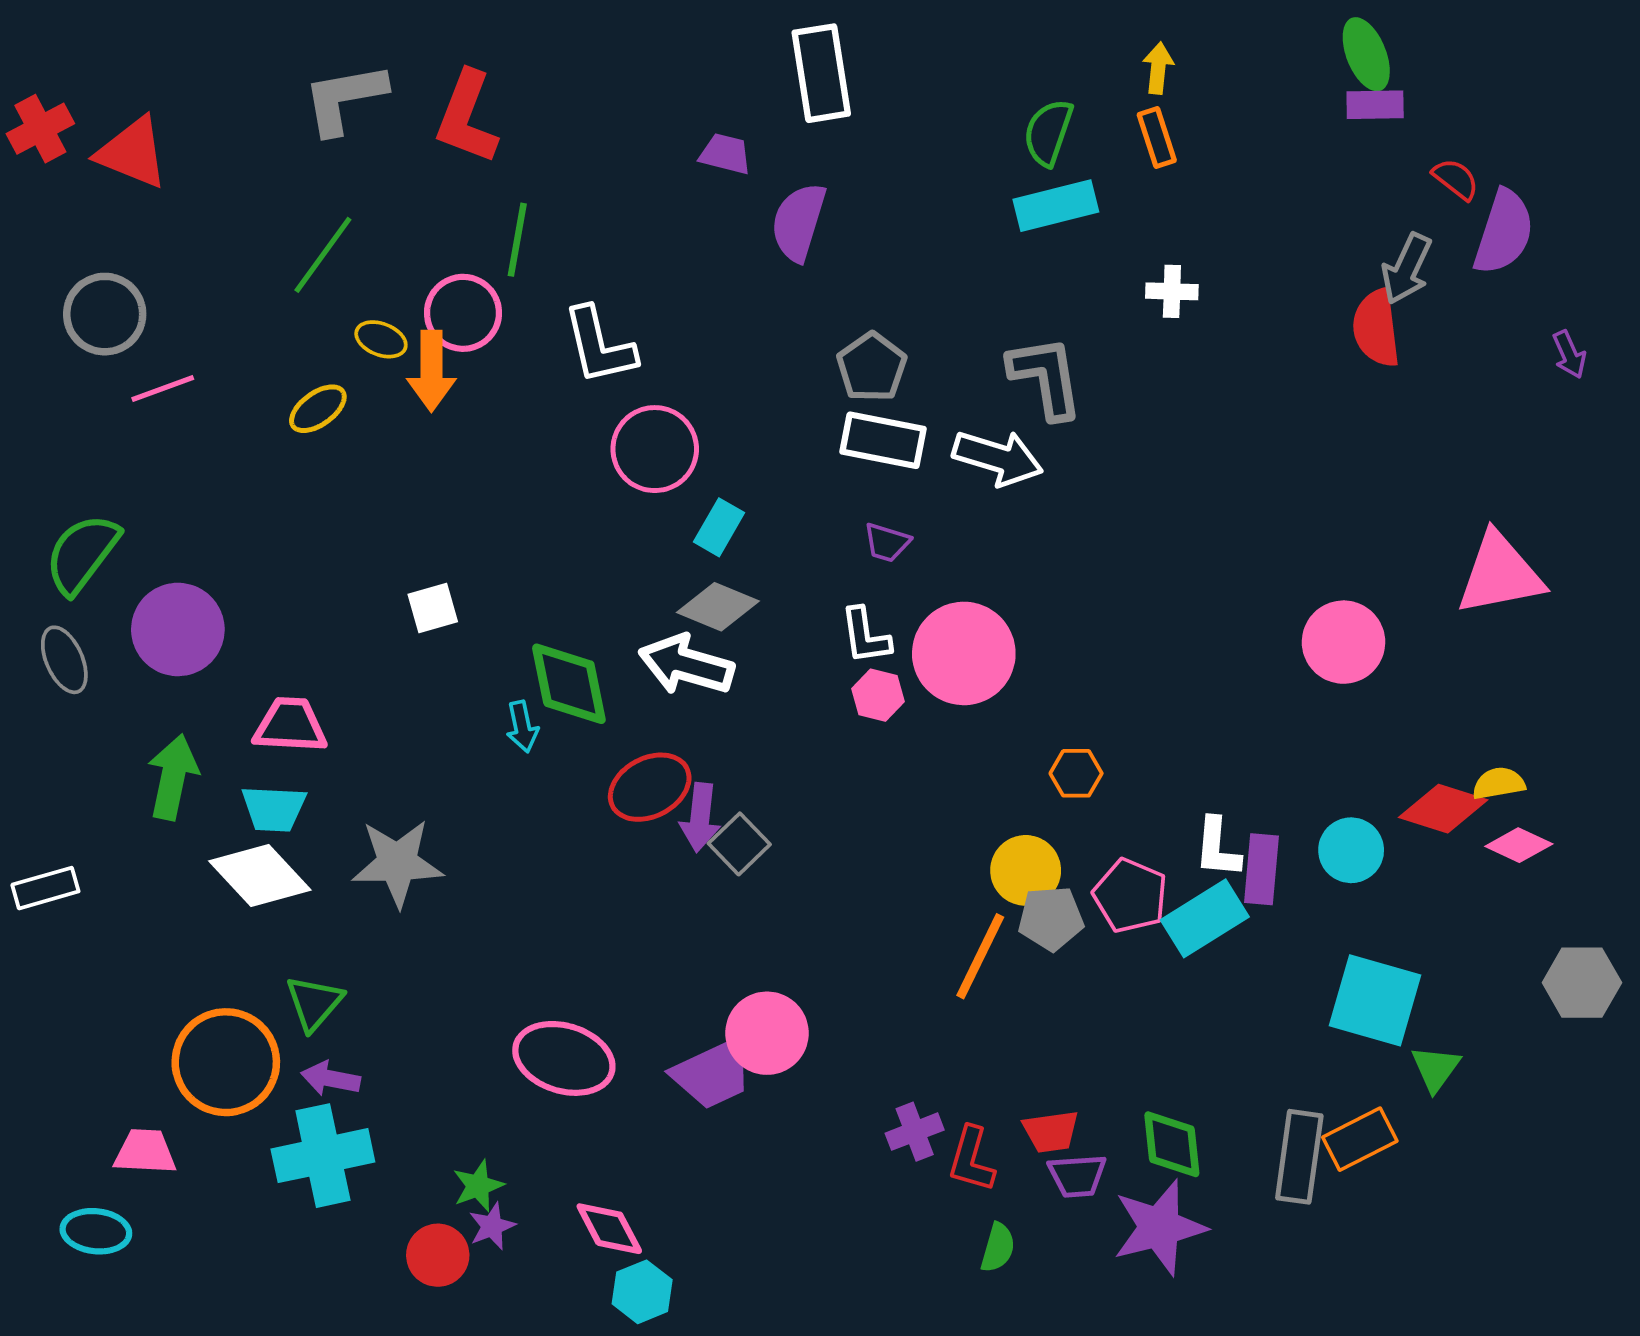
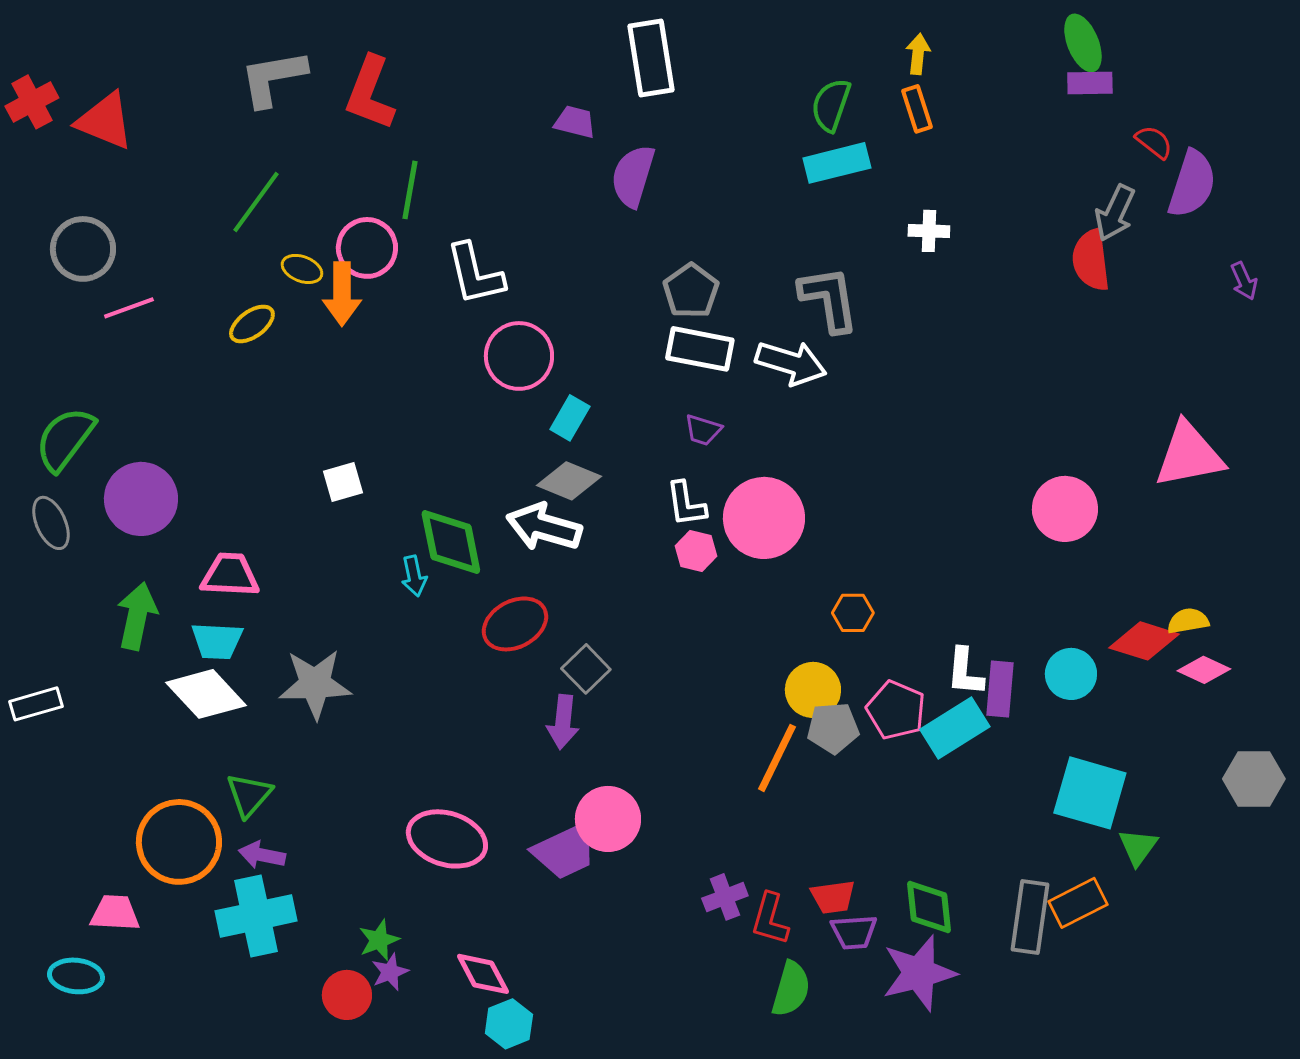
purple arrow: (700, 817) -> (563, 722), moved
green semicircle: (998, 1248) -> (791, 989), size x1.4

